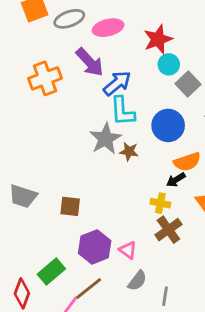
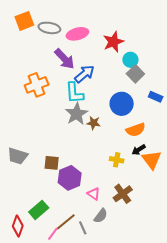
gray ellipse: (69, 19) -> (49, 28), turned 30
cyan circle: (169, 64) -> (130, 60), moved
orange cross: (45, 78) -> (37, 85), moved
cyan L-shape: (122, 111) -> (75, 93), moved
black arrow: (176, 180) -> (139, 150), moved
brown cross: (168, 230) -> (123, 194), moved
purple hexagon: (95, 247) -> (70, 178), moved
gray line: (165, 296) -> (83, 228), moved, turned -32

